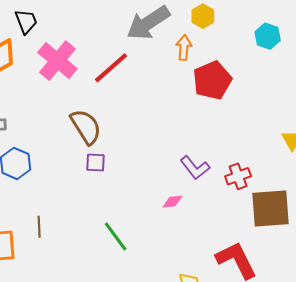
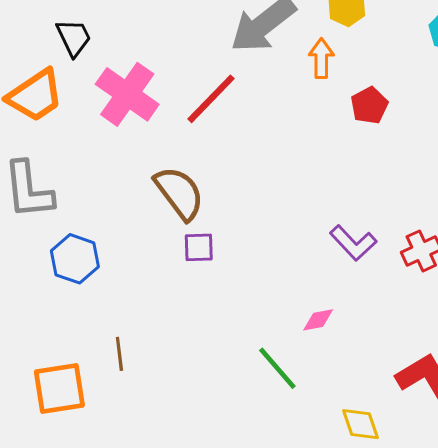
red pentagon: (212, 80) -> (369, 105), size x0.6
pink diamond: (172, 202) -> (318, 320), moved
green line: (116, 236) -> (277, 368), moved

